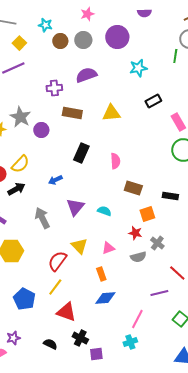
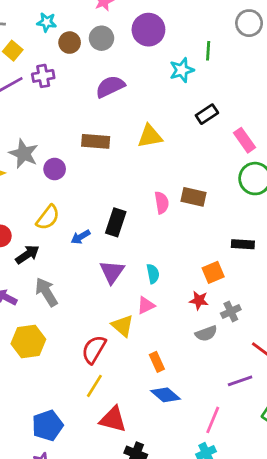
green line: (175, 56) -> (208, 51), moved
purple cross: (54, 88) -> (43, 76), moved
black rectangle: (81, 153) -> (116, 222), moved
yellow semicircle: (20, 164) -> (48, 217), moved
brown rectangle: (133, 188) -> (194, 197), moved
cyan semicircle: (104, 211) -> (153, 274), turned 64
gray arrow: (42, 218) -> (46, 292), moved
gray cross: (157, 243) -> (231, 311), turned 32
pink triangle: (108, 248) -> (146, 305), moved
blue diamond: (105, 298) -> (165, 395), turned 50
blue pentagon: (24, 299) -> (47, 425), moved, turned 30

